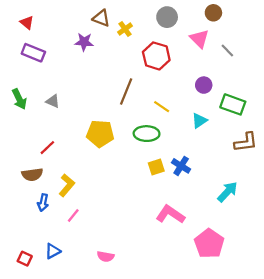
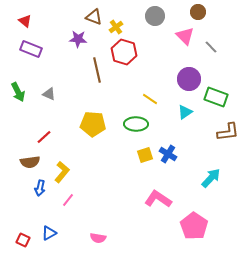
red hexagon: (156, 56) -> (124, 52), moved
purple circle: (204, 85) -> (189, 79), size x1.5
brown line: (126, 92) -> (97, 70), moved, turned -35

